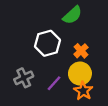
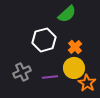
purple line: (54, 83) -> (50, 77), turned 42
orange star: (83, 91) -> (87, 83), moved

